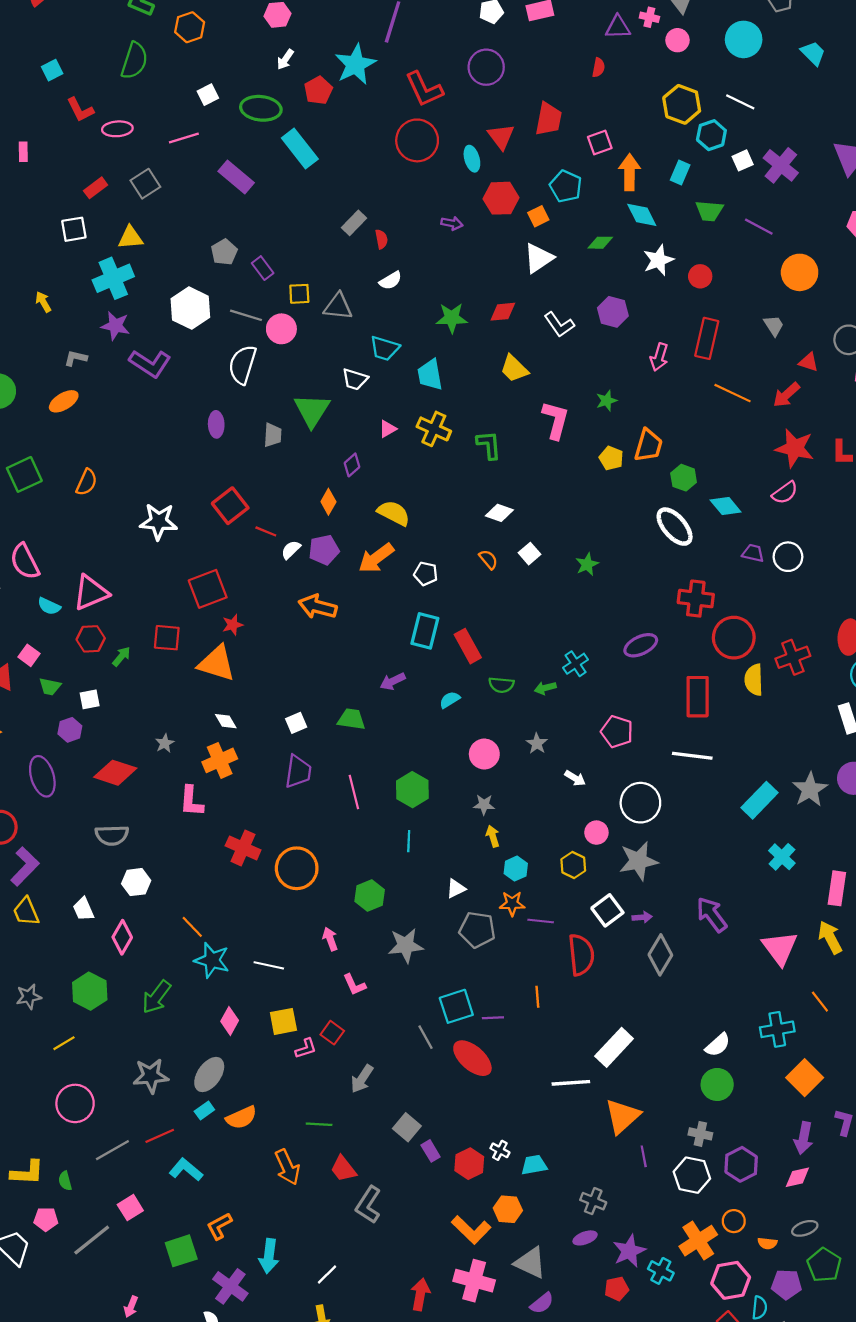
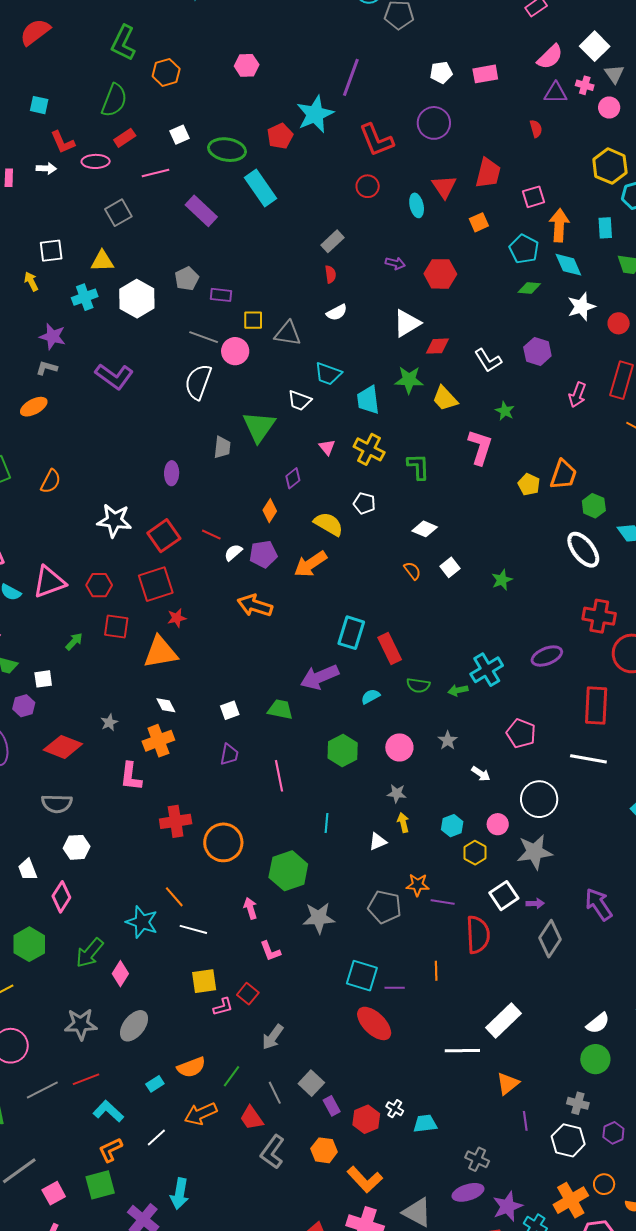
white arrow: (285, 59) -> (46, 168), moved, turned -126
red semicircle: (598, 68) -> (536, 129), turned -30
cyan square: (52, 70) -> (39, 105), turned 36
red circle: (417, 140) -> (368, 186), size x0.6
cyan rectangle: (680, 172) -> (605, 228), turned -30
cyan pentagon: (566, 186) -> (524, 249), moved
red rectangle: (96, 188) -> (125, 138), moved
red hexagon: (501, 198) -> (440, 274), moved
orange square: (538, 216) -> (479, 222), moved
gray rectangle: (354, 223) -> (332, 241), moved
white triangle: (539, 258) -> (407, 323), moved
purple rectangle: (263, 268) -> (221, 295), turned -50
cyan cross: (113, 278) -> (85, 297), size x0.7
yellow arrow: (43, 302) -> (31, 281), moved
white hexagon: (190, 308) -> (137, 299), moved
green star: (452, 318) -> (409, 380), moved
purple star: (115, 326) -> (53, 336), moved
green star: (607, 401) -> (505, 411), moved, turned -30
purple ellipse: (216, 424) -> (172, 473), moved
pink triangle: (388, 429) -> (327, 447), turned -42
red square: (230, 506) -> (164, 536), moved
white pentagon: (426, 574) -> (364, 503), moved
red hexagon: (91, 639) -> (99, 585), moved
orange triangle: (217, 663) -> (160, 652), turned -30
cyan cross: (576, 664) -> (487, 670), size x1.4
purple arrow: (393, 681) -> (320, 677), size x1.6
purple trapezoid: (298, 772) -> (229, 755), size x0.7
green hexagon: (412, 790) -> (343, 750), moved
red cross: (243, 848) -> (176, 821), turned -36
cyan hexagon: (516, 869) -> (452, 826), moved
white triangle: (456, 889) -> (378, 842), moved
green hexagon: (370, 896) -> (288, 871), size x1.4
orange line: (192, 927) -> (174, 897), moved
cyan square: (456, 1006) -> (362, 976), turned 32
pink diamond: (230, 1021) -> (120, 974), moved
gray line: (425, 1037) -> (275, 1093), moved
cyan rectangle: (204, 1110) -> (155, 1084), moved
orange triangle: (622, 1116) -> (508, 1083), size x0.7
orange semicircle: (241, 1118) -> (191, 1067), moved
green line: (319, 1124) -> (232, 1076), turned -60
purple hexagon: (741, 1164) -> (613, 1133), size x0.7
orange arrow: (287, 1167) -> (201, 1114), turned 88
pink square: (130, 1208) -> (54, 1193), moved
orange hexagon: (508, 1209) -> (324, 1150), moved
orange L-shape: (219, 1226) -> (110, 1150), moved
purple ellipse: (585, 1238) -> (468, 1192), size x1.4
white line: (327, 1275) -> (156, 1137), moved

